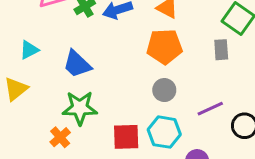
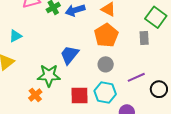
orange pentagon: (165, 47) -> (106, 35), turned -30
blue trapezoid: (77, 64) -> (69, 55), moved, turned 85

